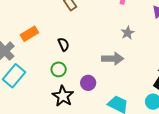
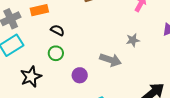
black semicircle: (64, 44) -> (57, 30), moved, turned -56
black star: (63, 96) -> (31, 77), moved

